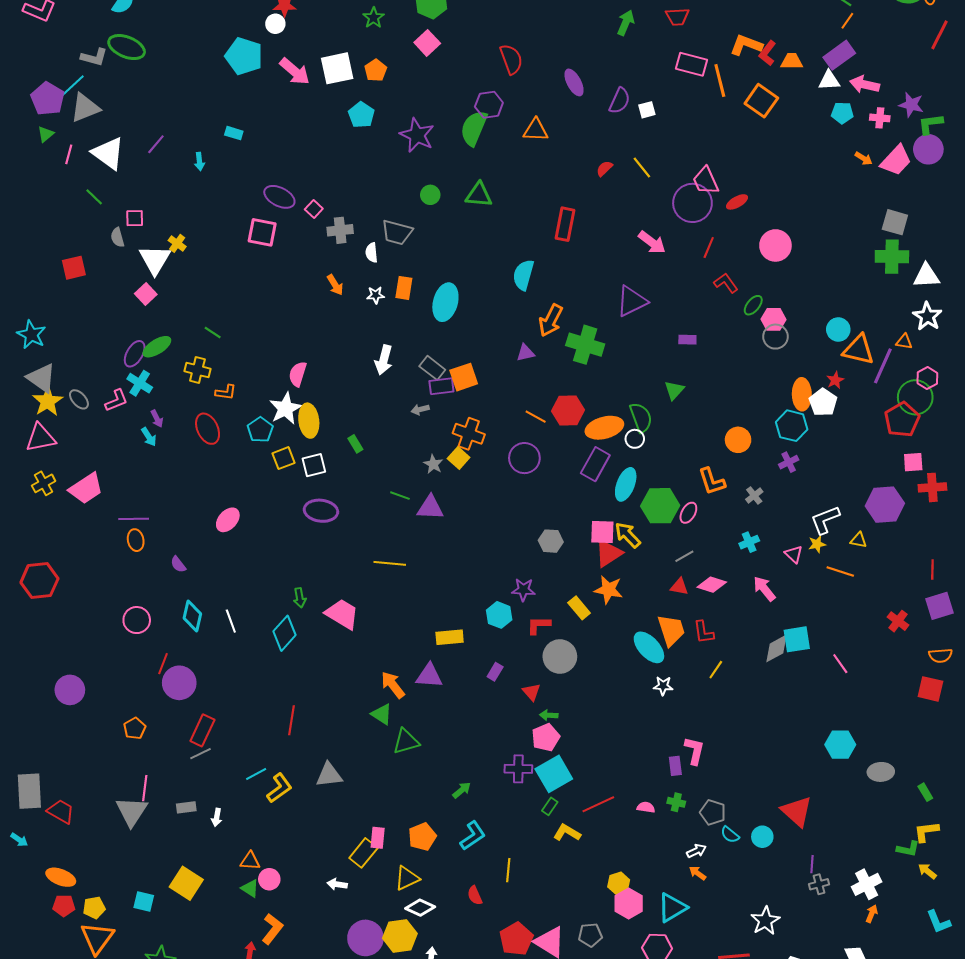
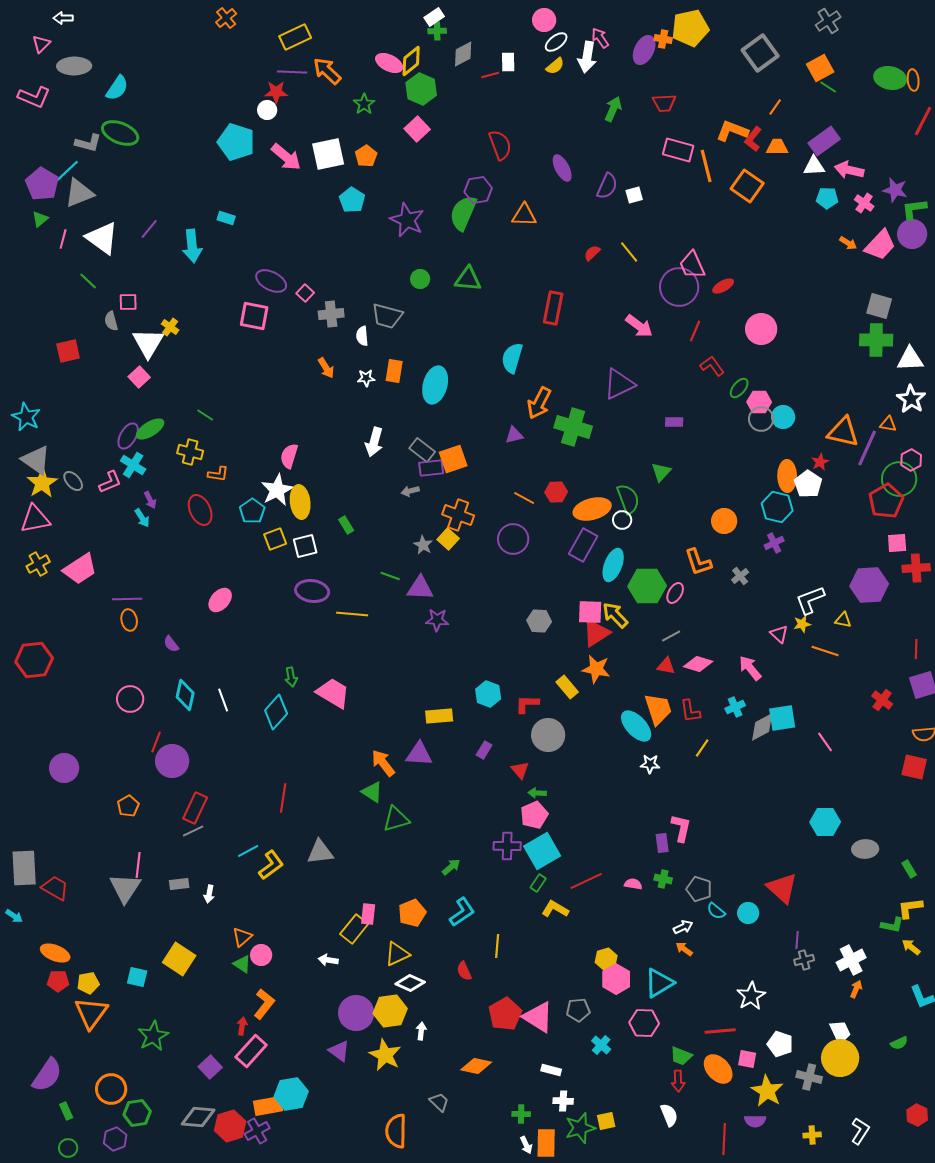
orange line: (847, 21) -> (775, 107), moved
pink cross: (880, 118) -> (864, 203), turned 30
cyan arrow: (199, 161) -> (192, 246), size x1.8
cyan circle: (838, 329) -> (783, 417), moved
red hexagon: (568, 410) -> (556, 492), size x0.7
cyan cross: (749, 542) -> (735, 707), moved
yellow line: (390, 563) -> (352, 614), moved
purple star: (523, 590) -> (437, 620), moved
orange triangle: (250, 861) -> (242, 937), turned -45

